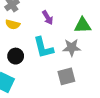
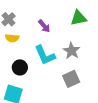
green triangle: (83, 25) -> (79, 18), moved
gray star: (72, 48) -> (72, 51), turned -30

